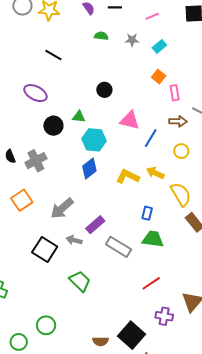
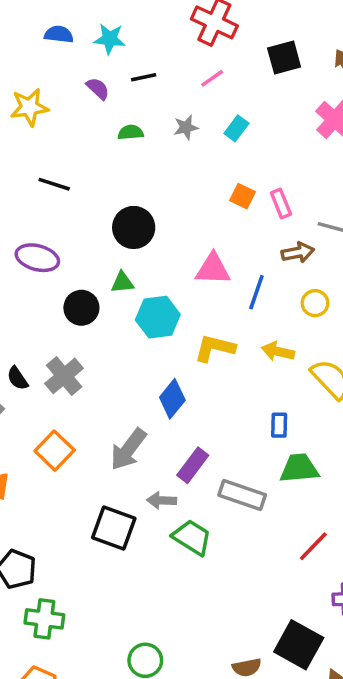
orange square: (159, 77) -> (242, 196), moved
black circle: (104, 90) -> (134, 227), moved, size x1.5
blue diamond: (89, 169) -> (172, 399), moved
yellow L-shape: (128, 176) -> (215, 348), moved
green trapezoid: (80, 281) -> (192, 537), moved

